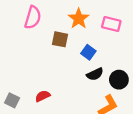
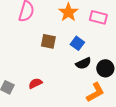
brown square: (60, 39) -> (48, 41), moved

